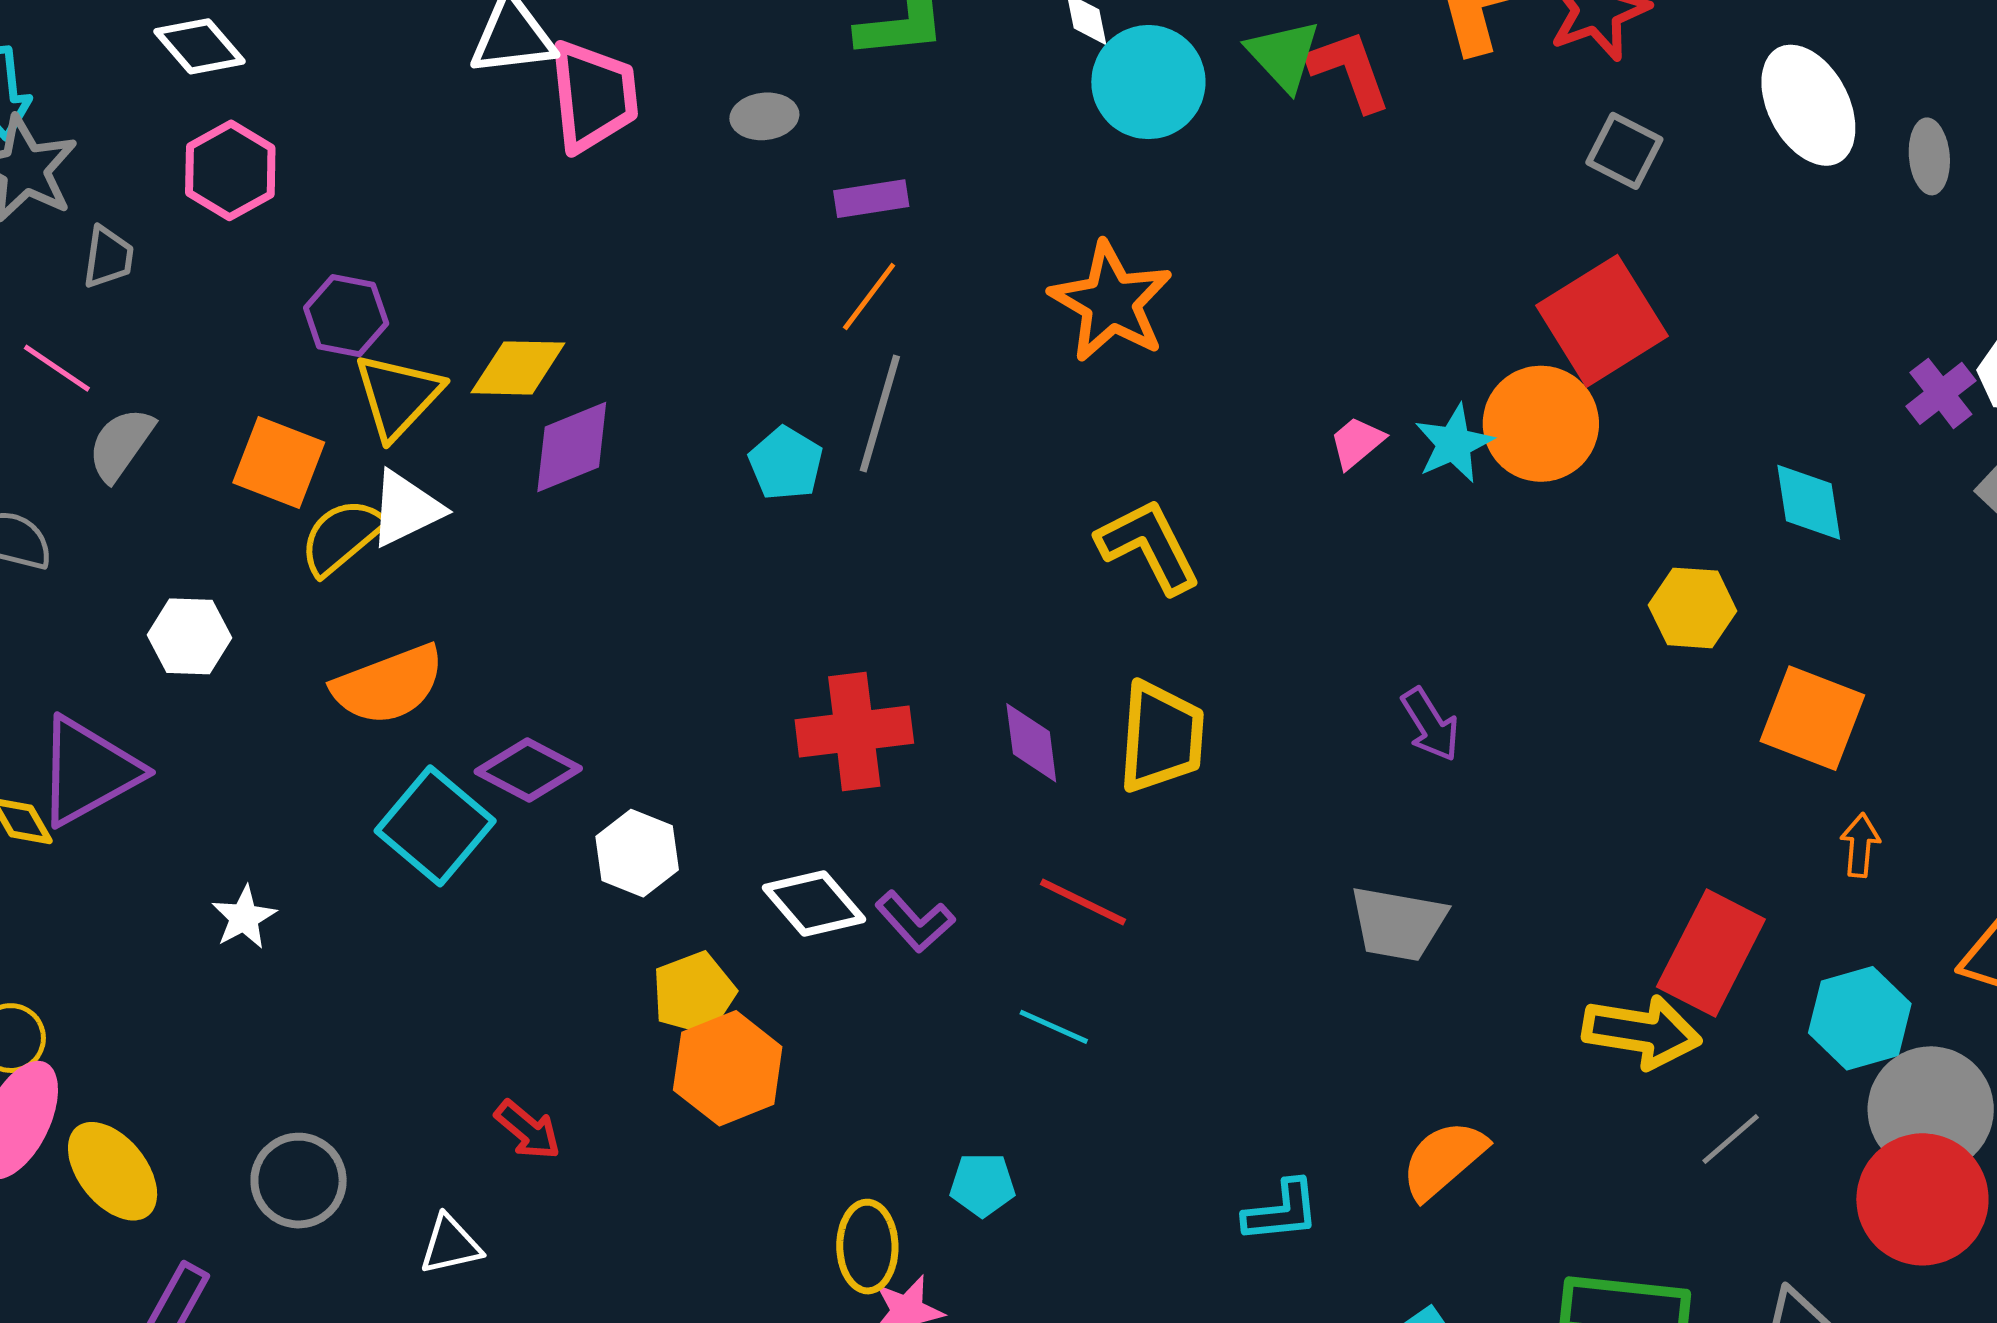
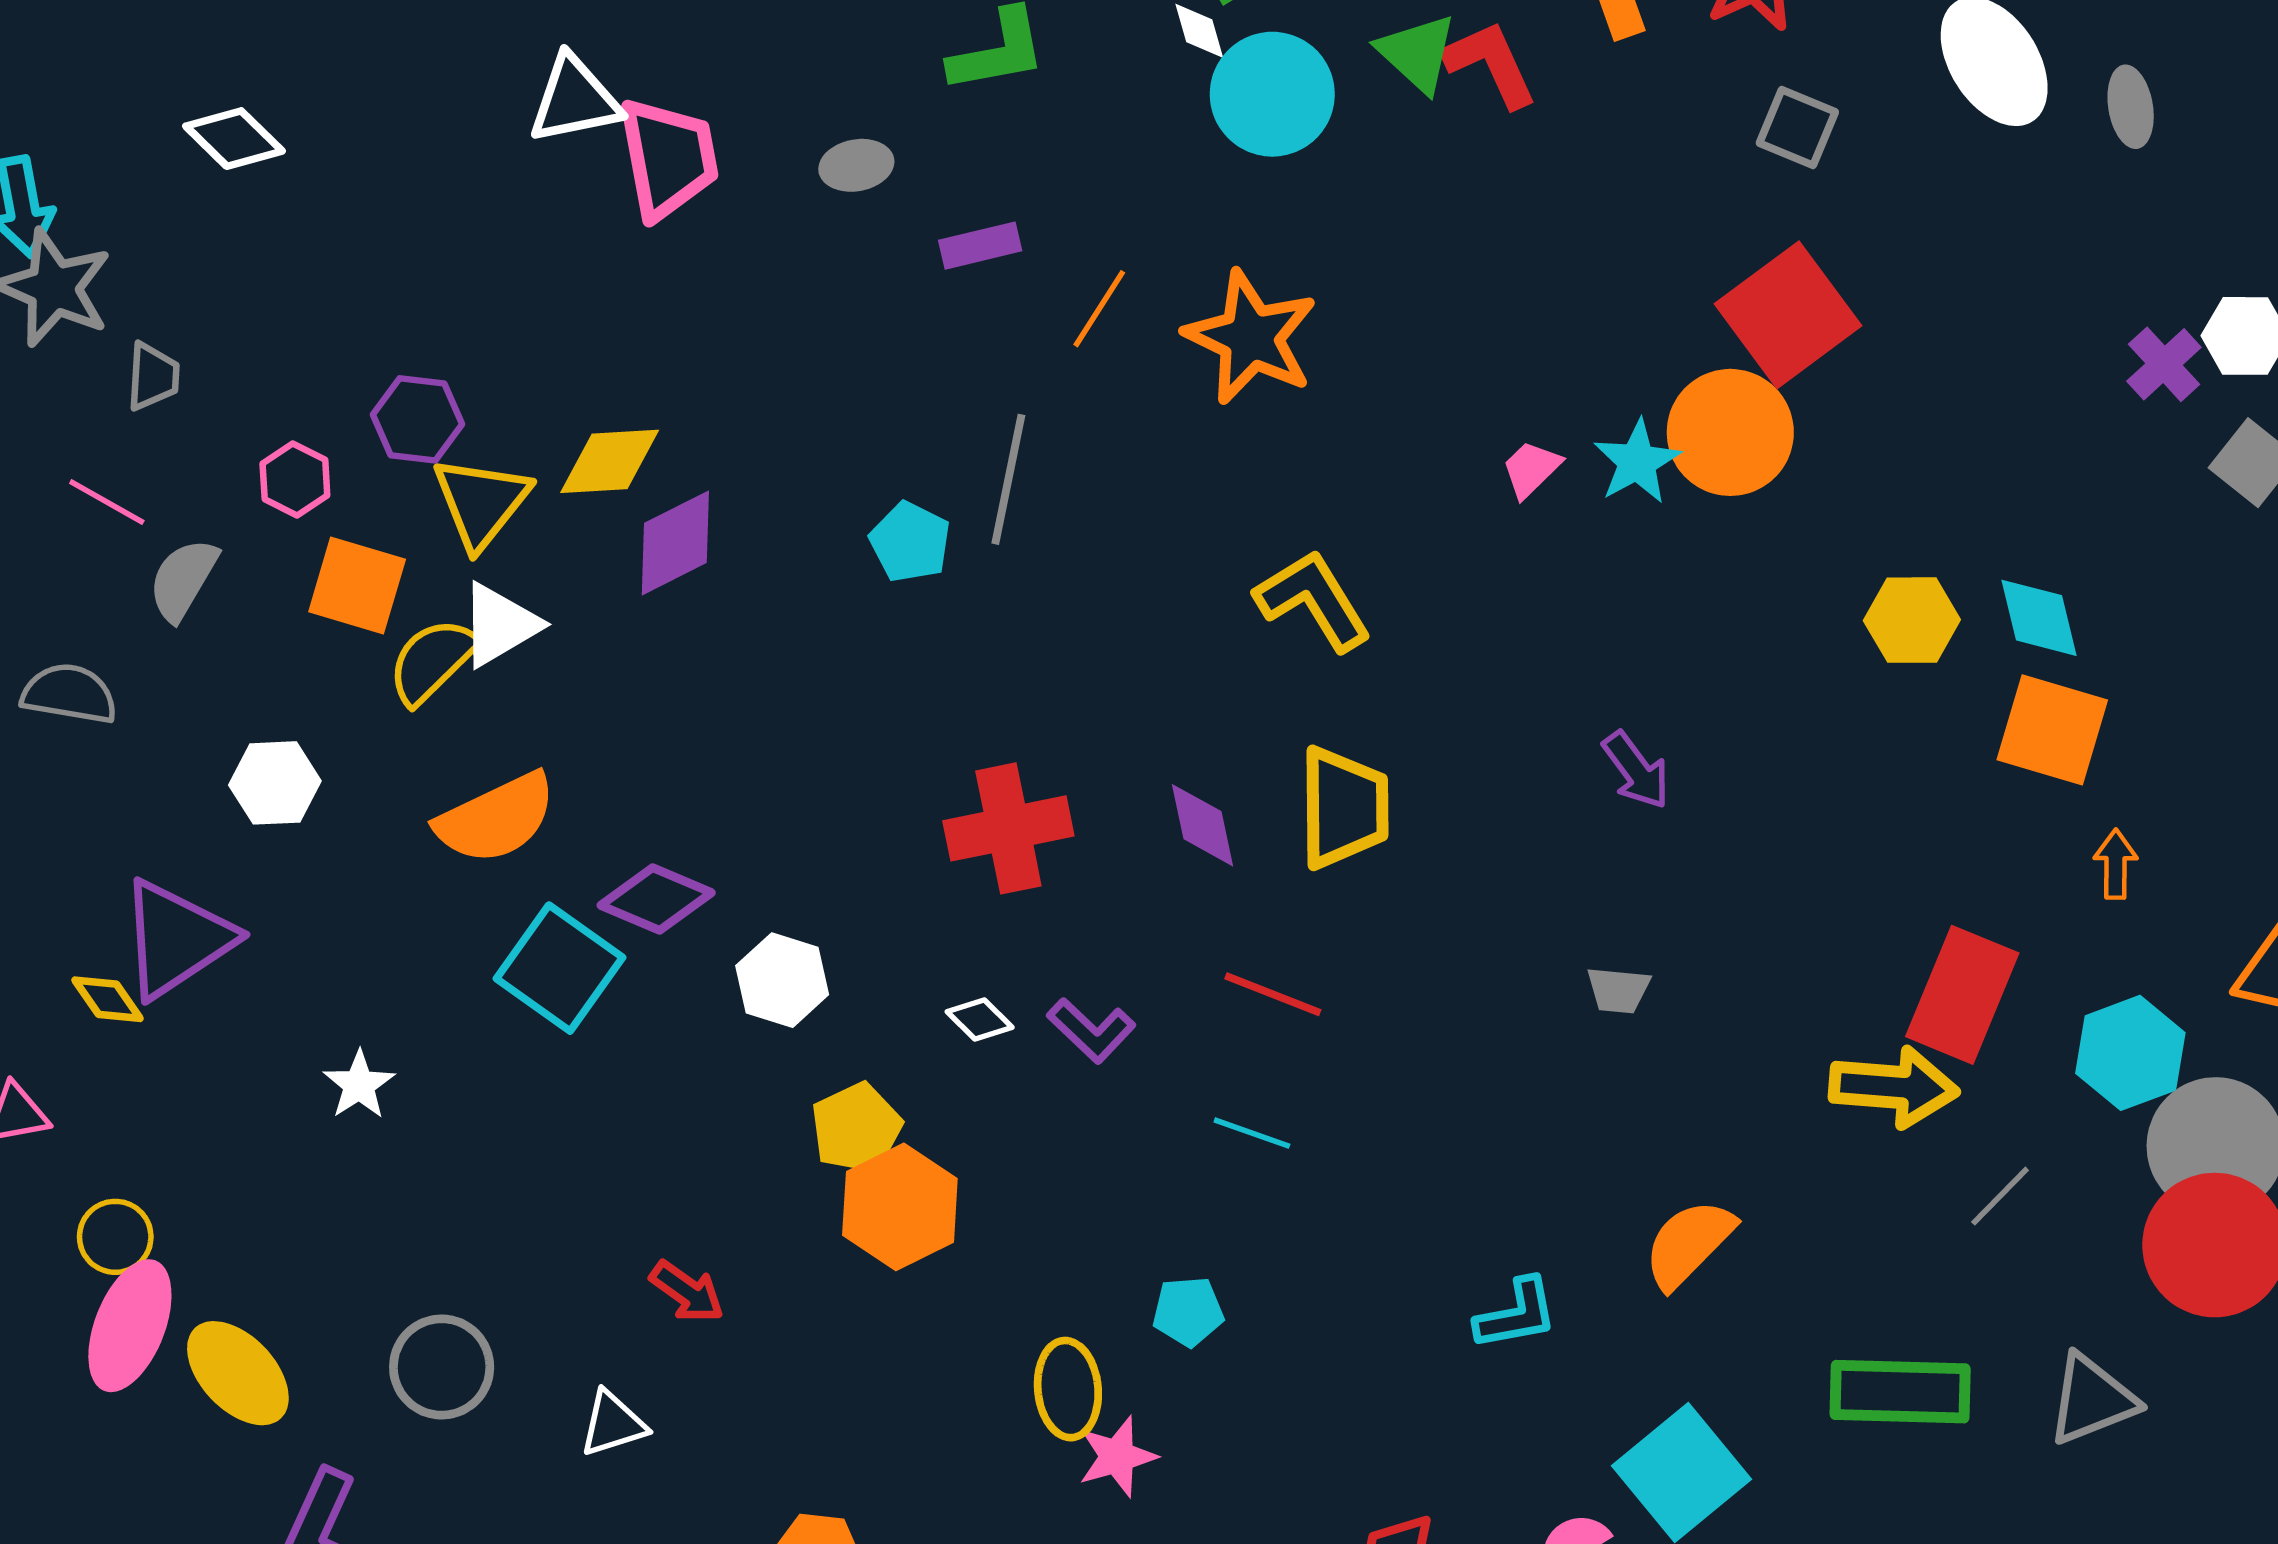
pink hexagon: (230, 170) -> (295, 480), moved, size x0.7
orange line: (869, 297) -> (1099, 309), moved
cyan diamond: (1809, 502) -> (2039, 618), moved
white diamond: (814, 903) -> (980, 1019), size x0.6
gray trapezoid: (1398, 923) -> (1618, 990), size x0.6

